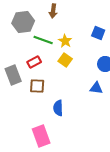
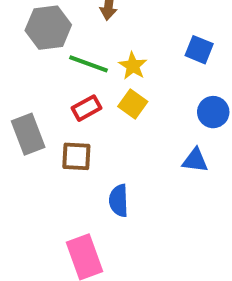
red rectangle: (34, 62) -> (86, 108), moved

